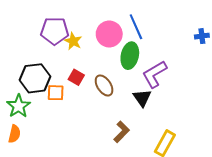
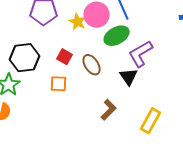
yellow star: (73, 41) -> (78, 22), moved
green ellipse: (130, 56) -> (117, 36), turned 50
orange square: (56, 93) -> (59, 84), moved

